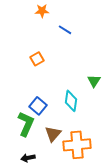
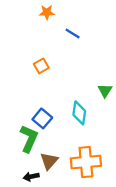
brown triangle: (53, 134) -> (49, 161), moved

